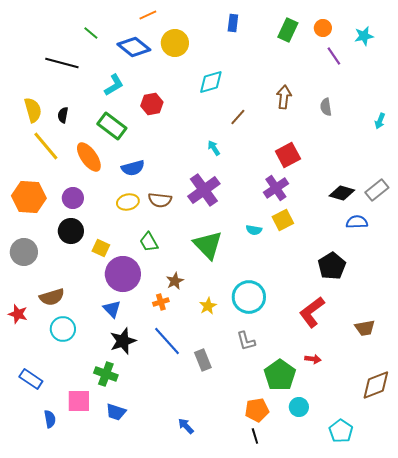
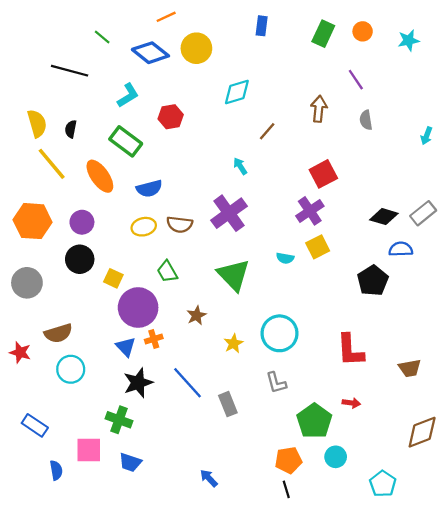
purple line: (334, 56) -> (356, 80), moved
black pentagon: (332, 266) -> (373, 281), moved
orange cross: (161, 302) -> (154, 339), moved
red L-shape: (312, 312) -> (350, 350), turned -56

